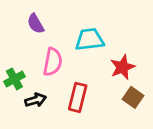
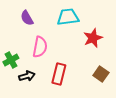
cyan trapezoid: (90, 39) -> (68, 17), moved
red star: (122, 67) -> (93, 38), moved

